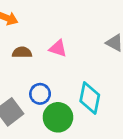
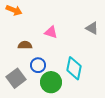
brown semicircle: (22, 52) -> (25, 45), moved

